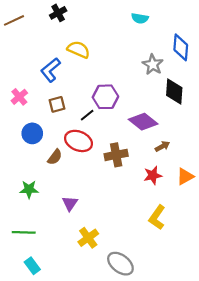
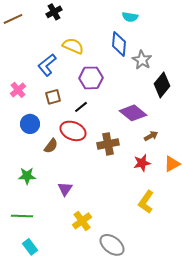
blue diamond: (181, 47) -> (119, 44), moved
black diamond: (174, 91) -> (162, 85), turned 35
purple hexagon: (105, 97) -> (91, 78), moved

